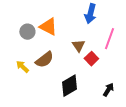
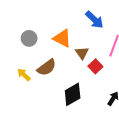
blue arrow: (90, 14) -> (94, 20), turned -60
orange triangle: (48, 27) -> (62, 38), moved

